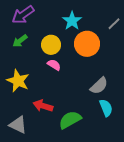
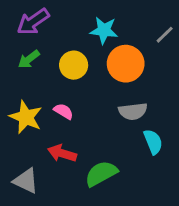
cyan star: (72, 21) -> (104, 30), turned -30
pink semicircle: (54, 65) -> (63, 111), moved
gray semicircle: (99, 86) -> (133, 111), moved, turned 36
cyan semicircle: (106, 108) -> (153, 142), moved

